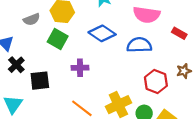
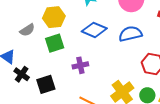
green square: (58, 39) -> (55, 43), turned -36

